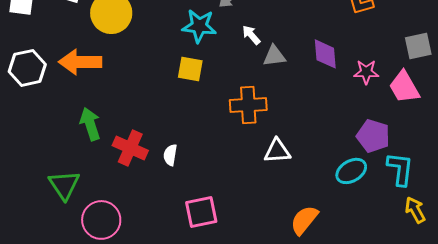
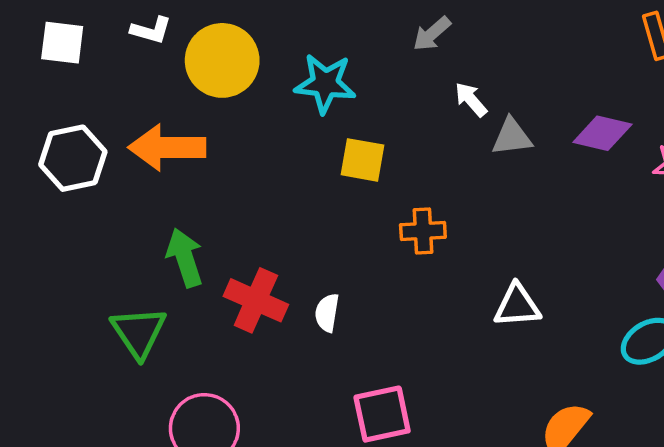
cyan star: (199, 26) -> (325, 84), moved
purple diamond: (325, 54) -> (602, 133), turned -72
orange cross: (248, 105) -> (423, 231), moved, size x0.7
green triangle: (64, 185) -> (139, 332), moved

